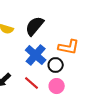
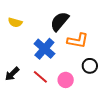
black semicircle: (35, 26) -> (60, 21), moved
black circle: (56, 65) -> (90, 66), moved

